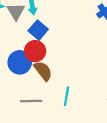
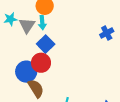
brown semicircle: (43, 71) -> (36, 88), moved

